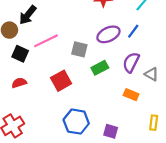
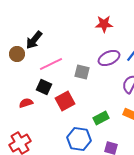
black square: (20, 54) -> (44, 87), moved
green rectangle: (100, 68) -> (101, 118), moved

